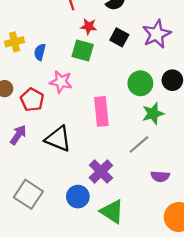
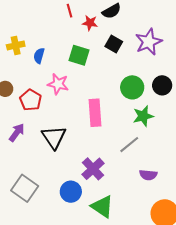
red star: (89, 26) -> (90, 23), moved
black triangle: (58, 139) -> (54, 137), turned 32

